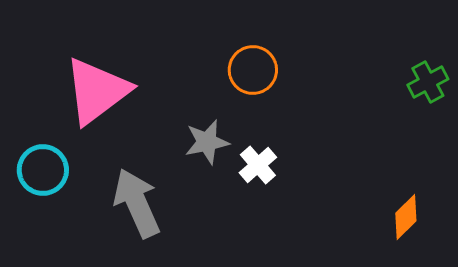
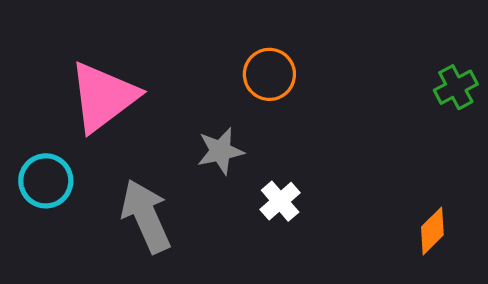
white cross: (258, 165) -> (280, 201), moved

